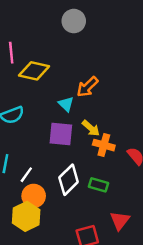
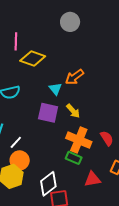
orange cross: (104, 145) -> (79, 140), moved, size x1.4
white diamond: (69, 180) -> (48, 184), moved
red triangle: (120, 220) -> (92, 179), moved, turned 36

